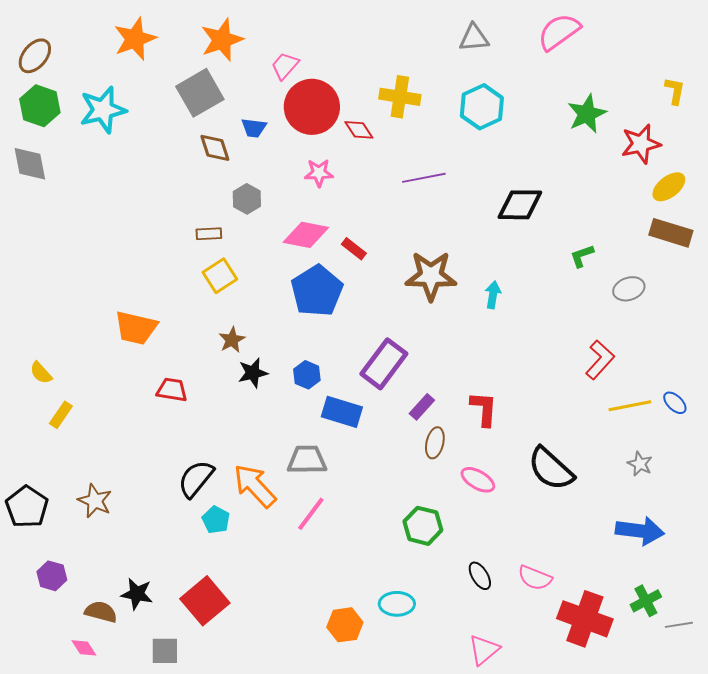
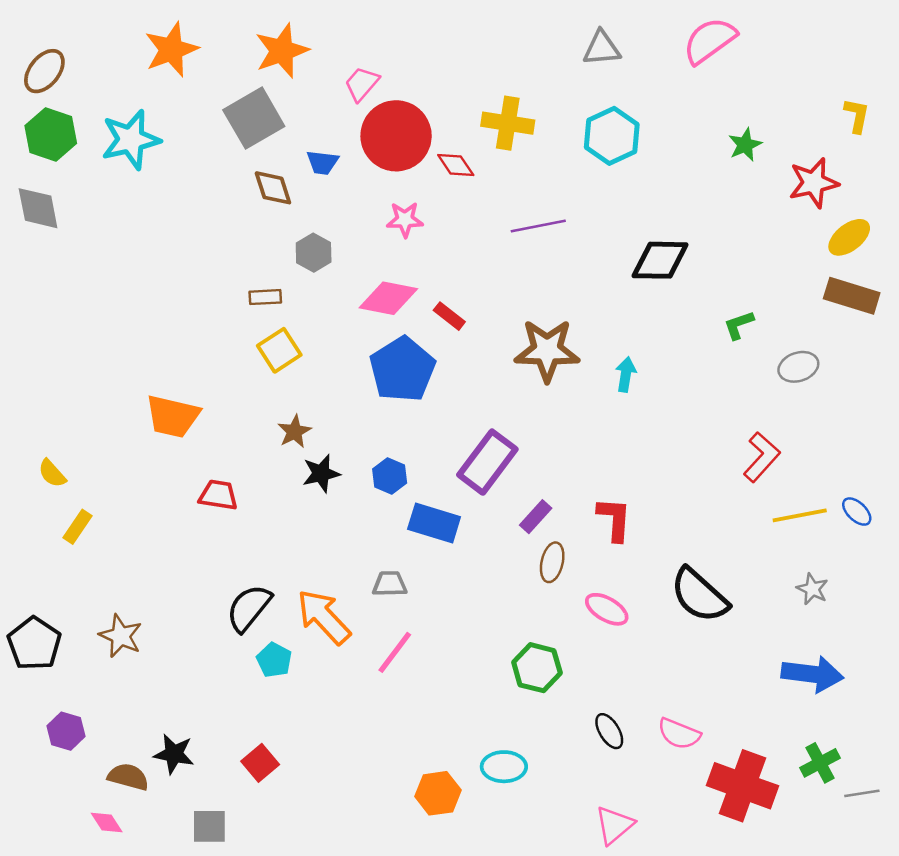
green star: (587, 114) -> (745, 145), size x0.7
gray trapezoid: (307, 460) -> (390, 584), size x0.7
red square: (205, 601) -> (260, 763), size x0.6

